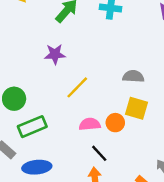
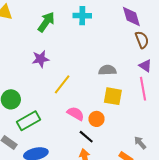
orange circle: (115, 123) -> (97, 119), moved
pink semicircle: (90, 124) -> (76, 114), turned 42

